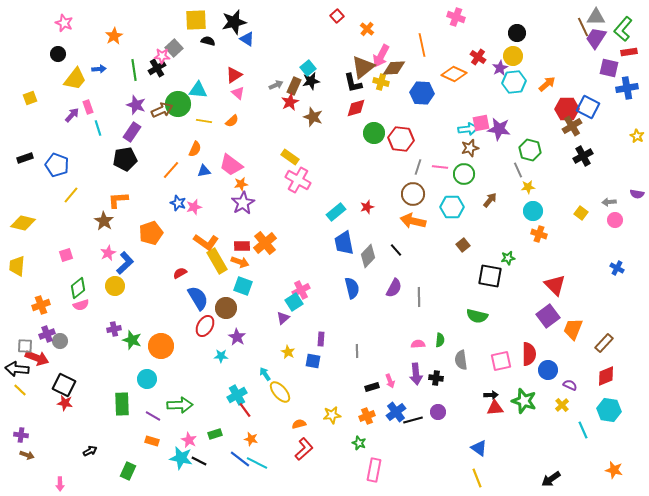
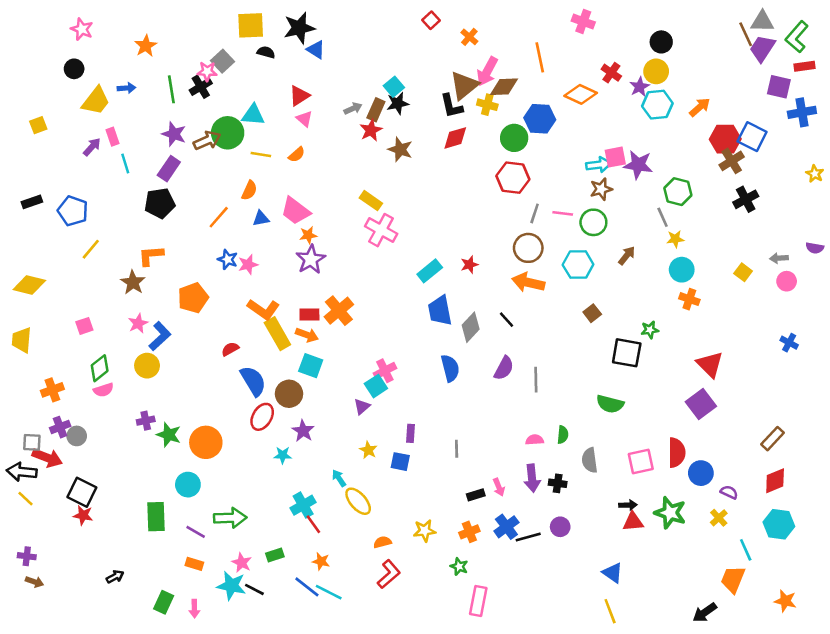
green circle: (374, 133) -> (514, 138), moved
orange trapezoid: (573, 329) -> (733, 579), moved
pink arrow: (60, 484) -> (194, 609), moved

